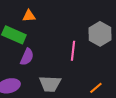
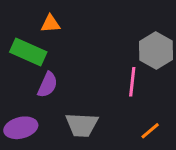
pink line: (73, 51) -> (132, 82), moved

